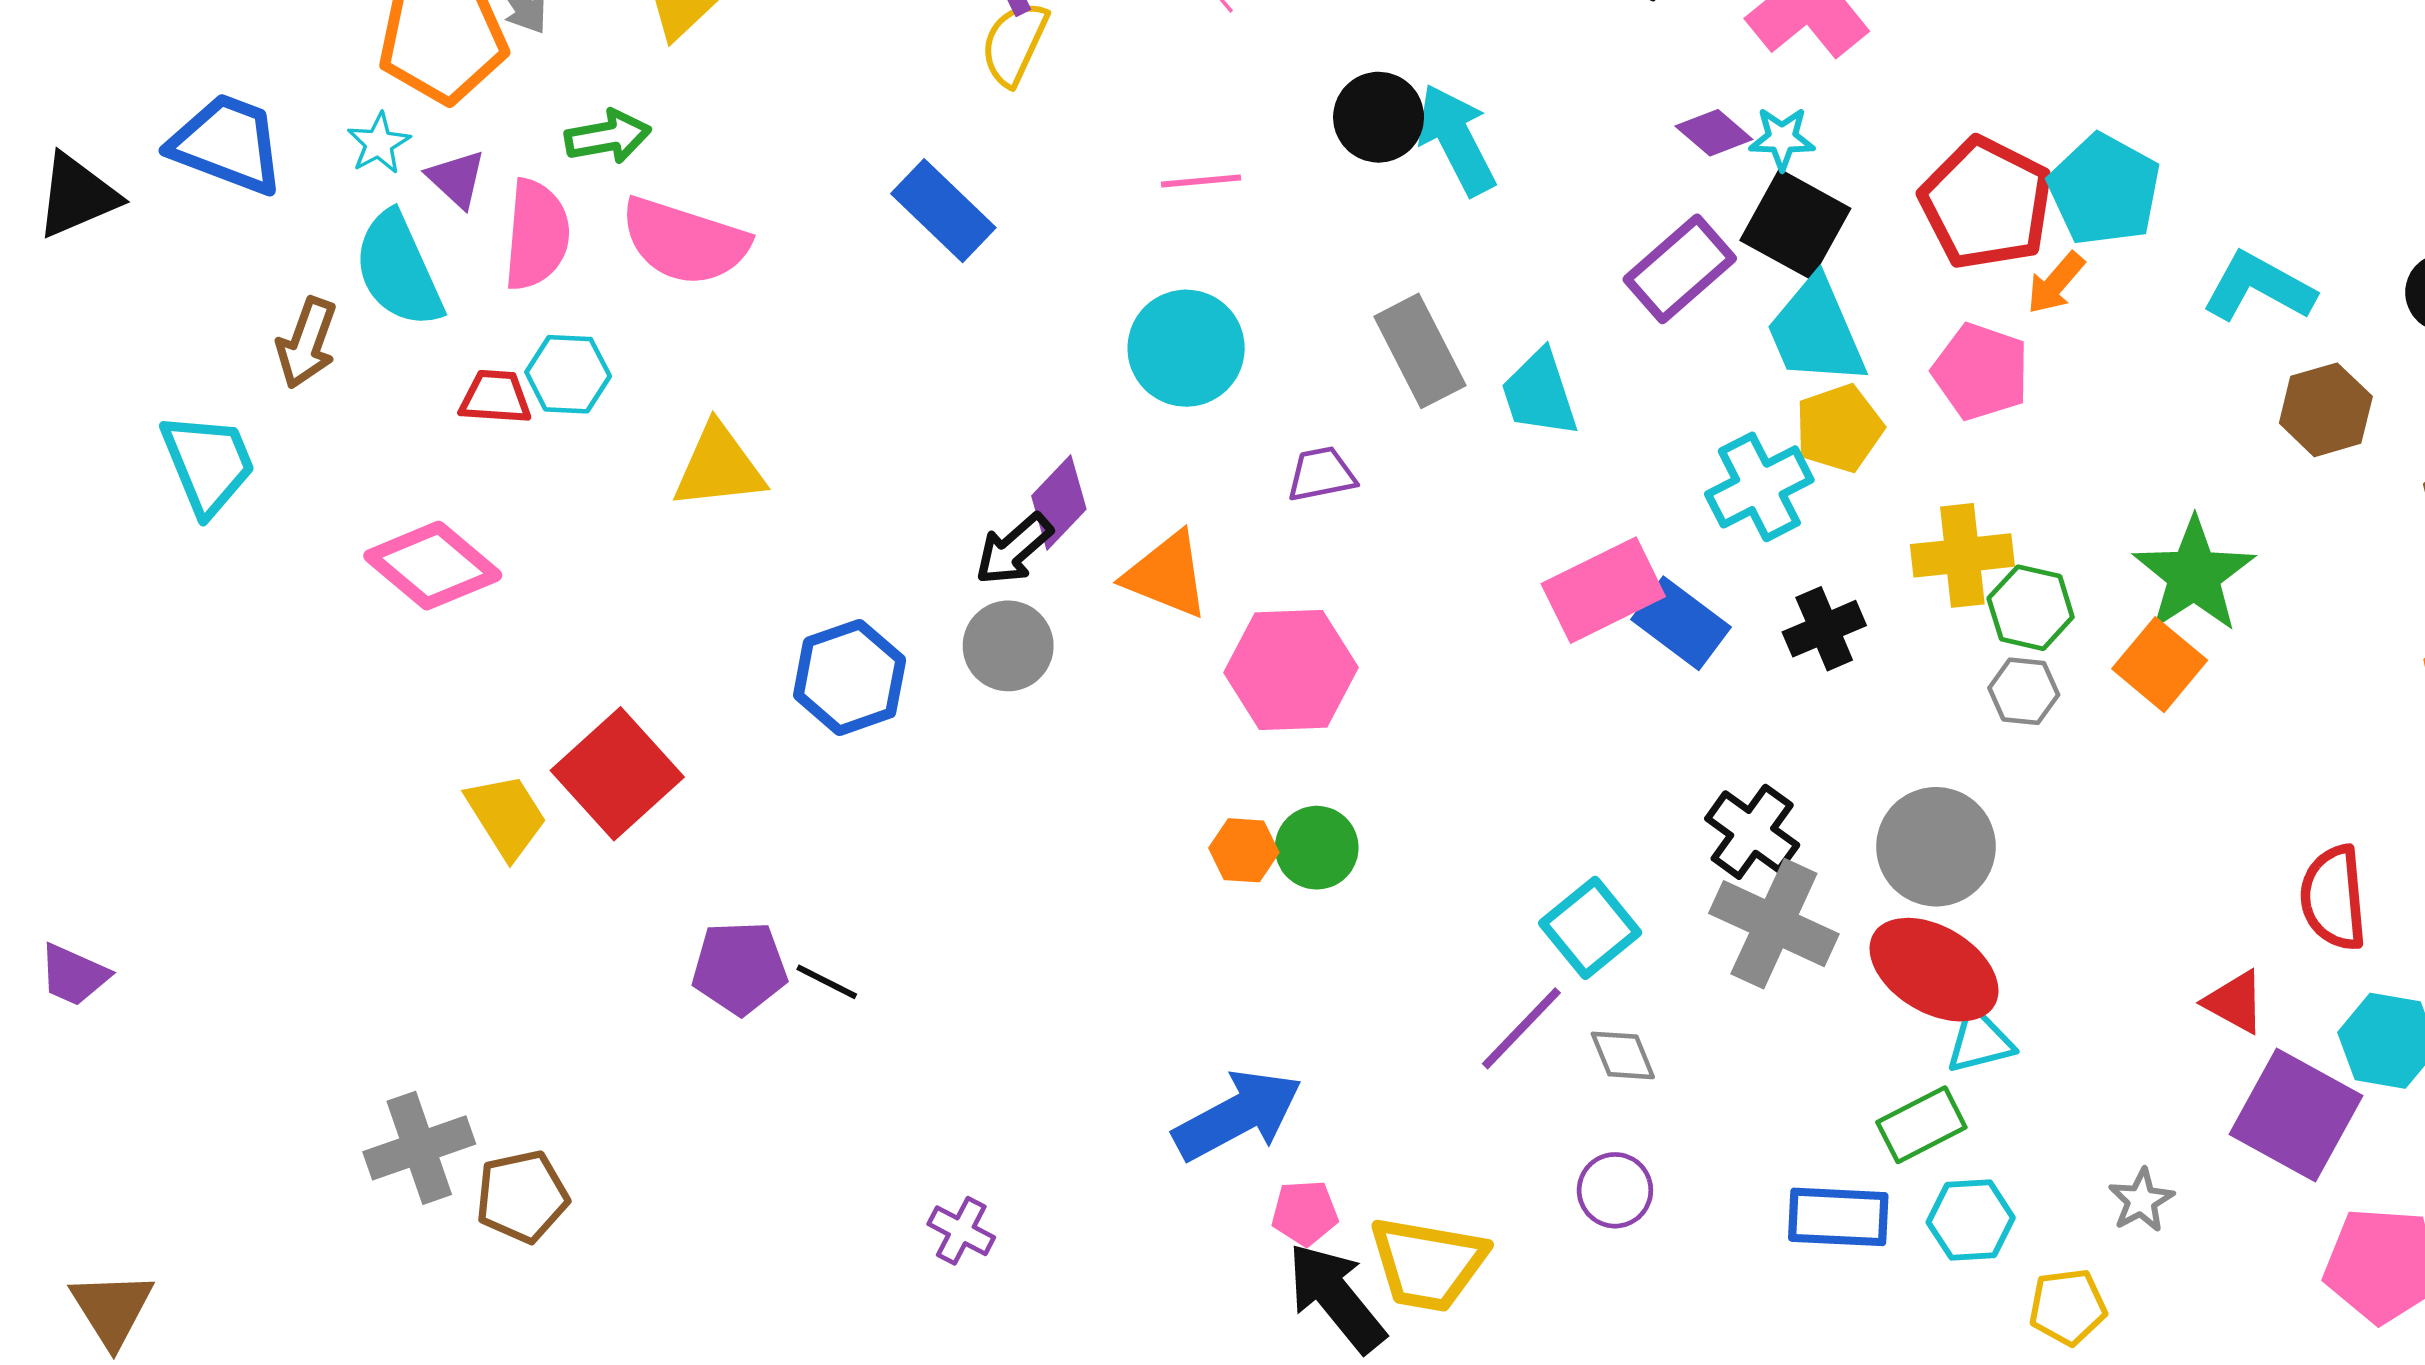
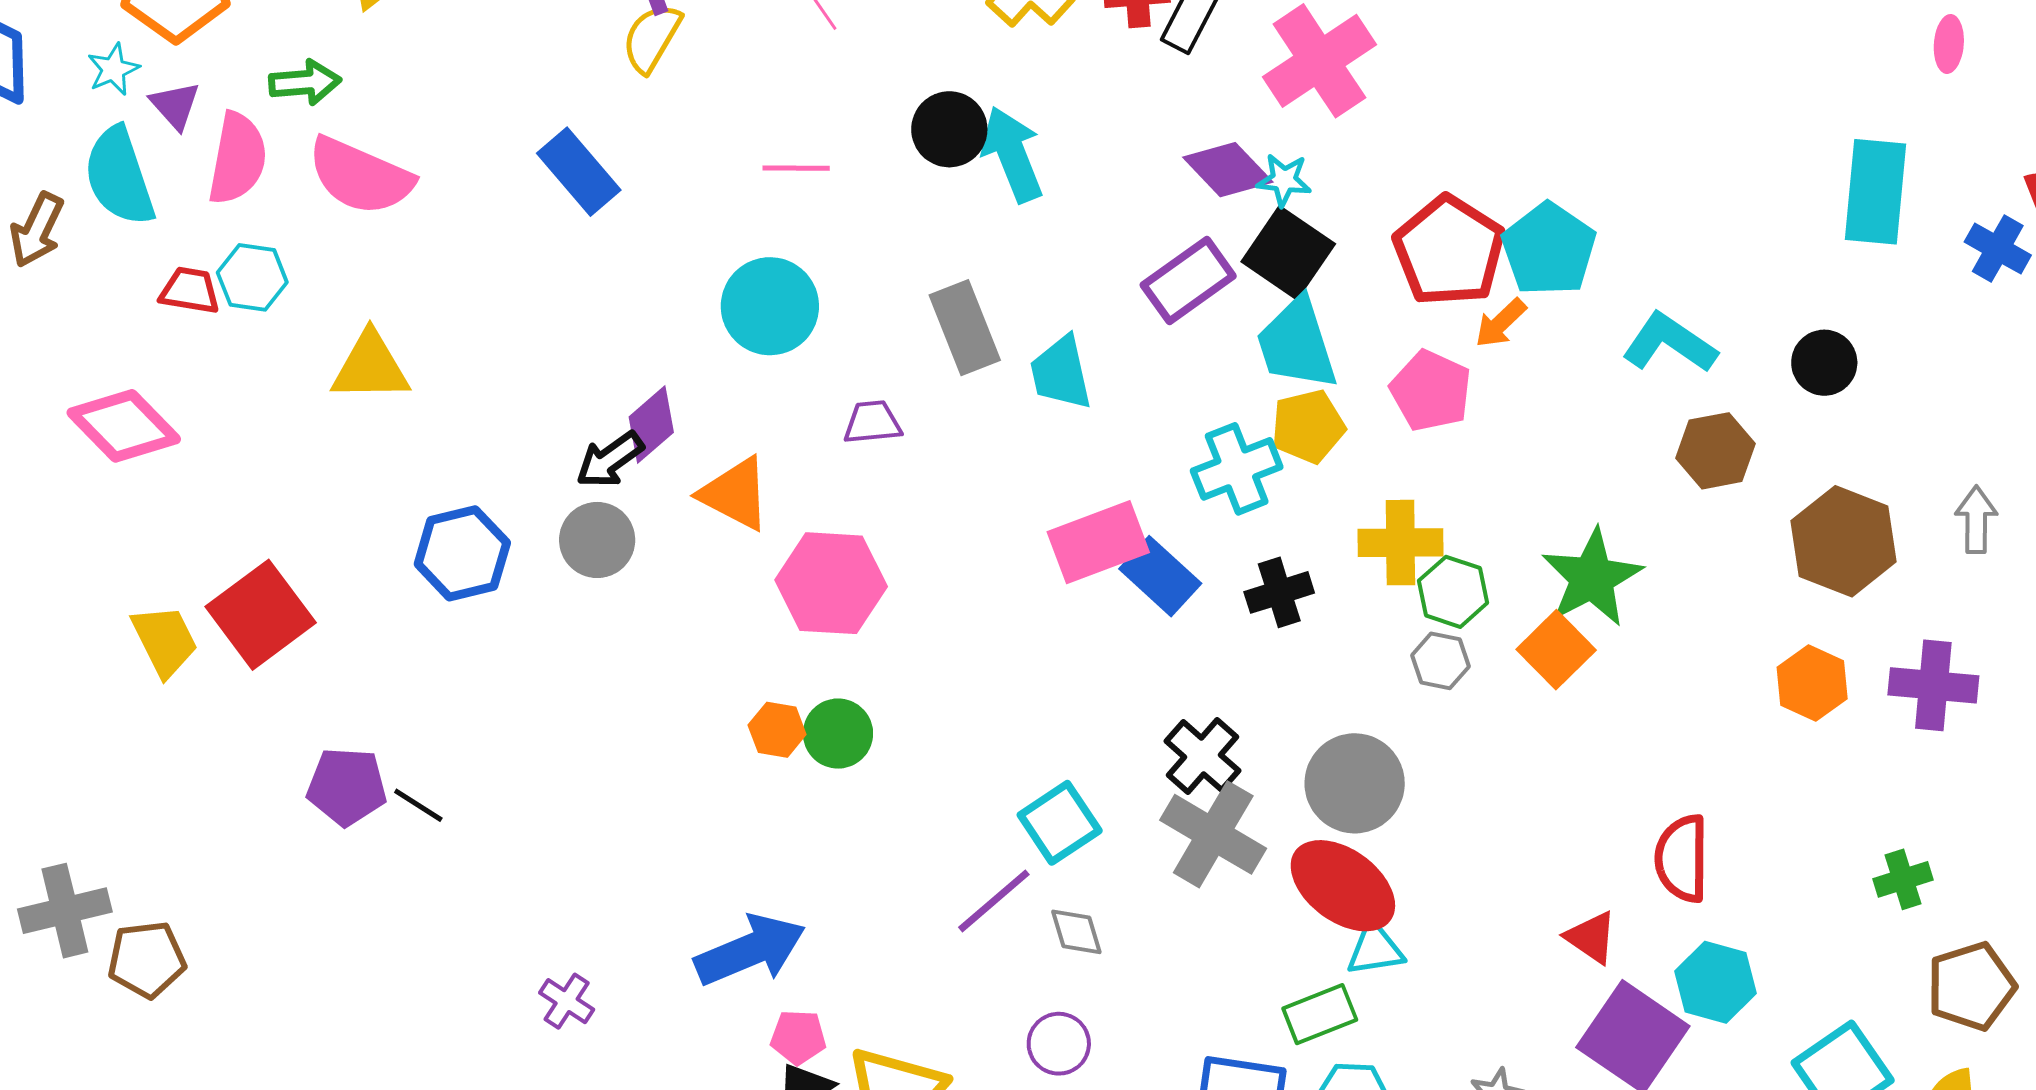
purple diamond: (1714, 133) -> (1228, 170), size x1.4
purple cross: (961, 1231) -> (567, 1001), moved

